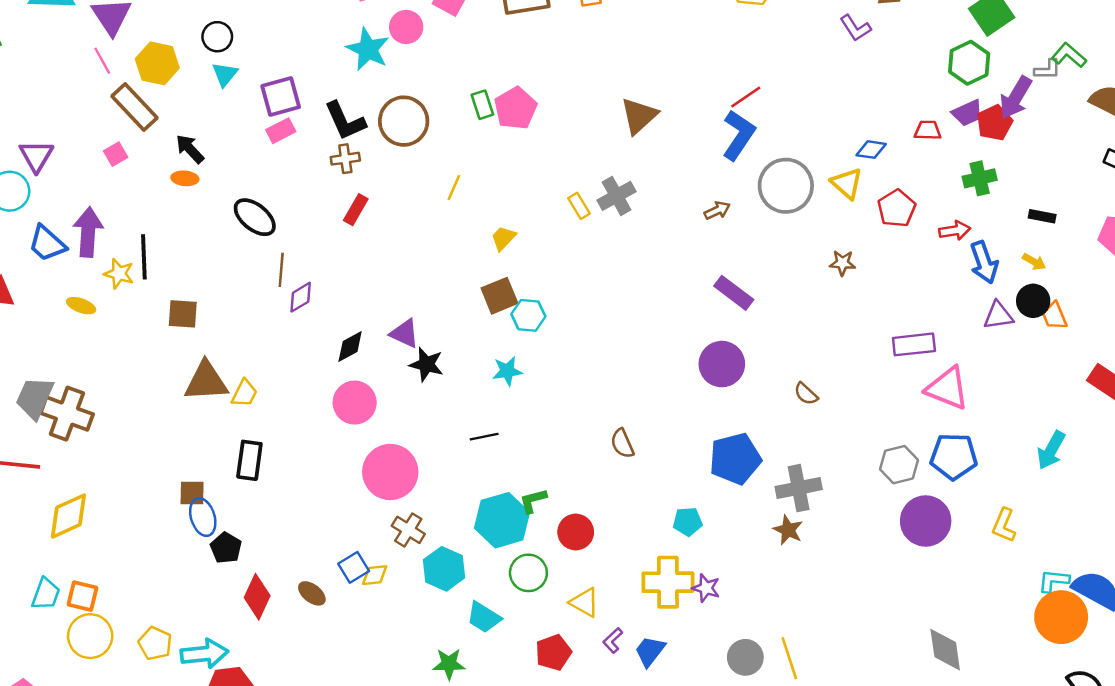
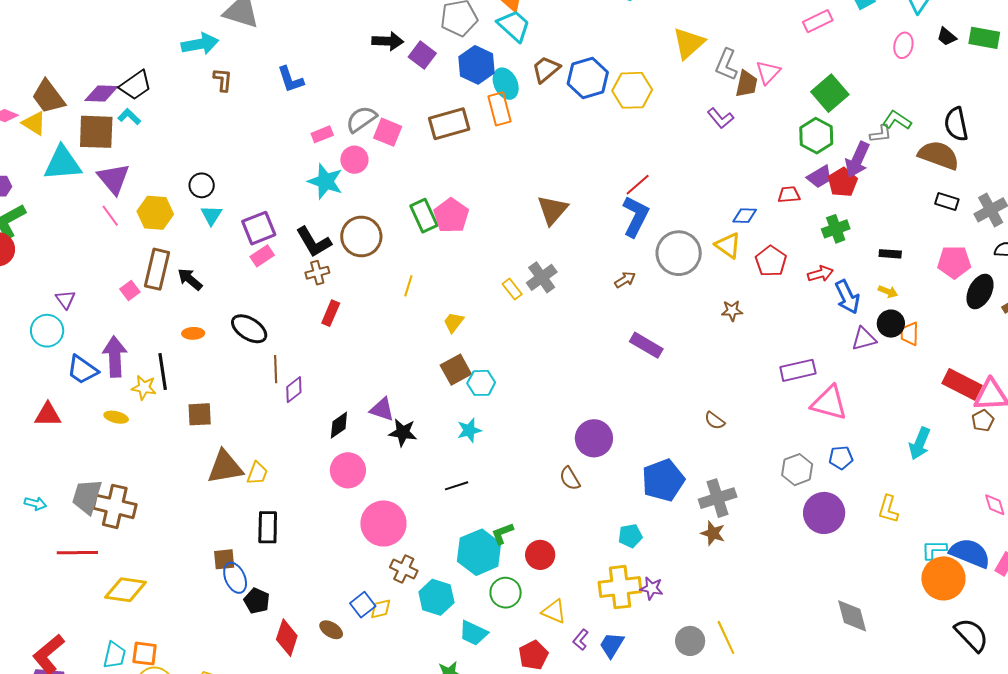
green rectangle: (482, 105) -> (424, 216), size x1.4
brown rectangle: (135, 107) -> (157, 269), moved, turned 63
purple triangle: (36, 156) -> (65, 300), size x0.7
orange ellipse: (185, 178) -> (193, 333), moved
orange trapezoid: (1054, 316) -> (910, 334), turned 30
purple circle: (722, 364) -> (594, 438), moved
blue pentagon: (954, 456) -> (841, 458), size x0.6
yellow diamond: (68, 516) -> (126, 590), turned 39

